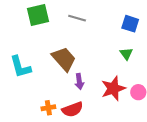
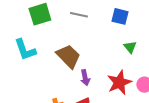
blue square: (130, 24) -> (120, 16), moved
cyan L-shape: (20, 67) -> (25, 50), moved

